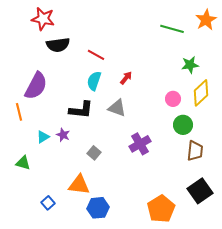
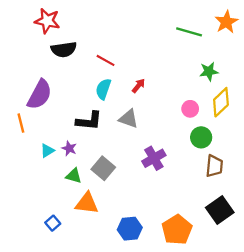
gray square: (94, 153) -> (103, 168), size x1.5
green triangle: (23, 163) -> (74, 176), moved
blue hexagon: (98, 208) -> (130, 229), moved

